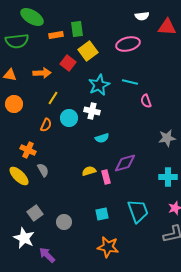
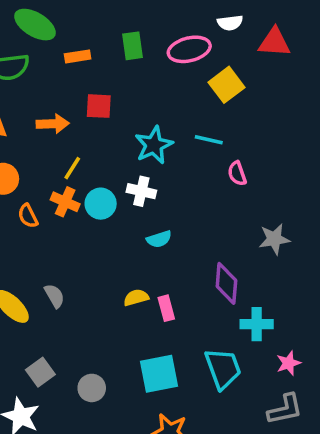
green rectangle: (77, 29) -> (133, 46), moved
pink ellipse: (128, 44) -> (189, 49), moved
yellow square: (88, 51) -> (226, 85), moved
red square: (68, 63) -> (99, 106), turned -35
orange semicircle: (46, 125) -> (28, 216), moved, turned 128
orange cross: (28, 150) -> (65, 202), moved
purple diamond: (125, 163) -> (226, 283), moved, turned -70
cyan cross: (168, 177) -> (257, 324), moved
cyan square: (102, 214) -> (159, 374), size x1.6

